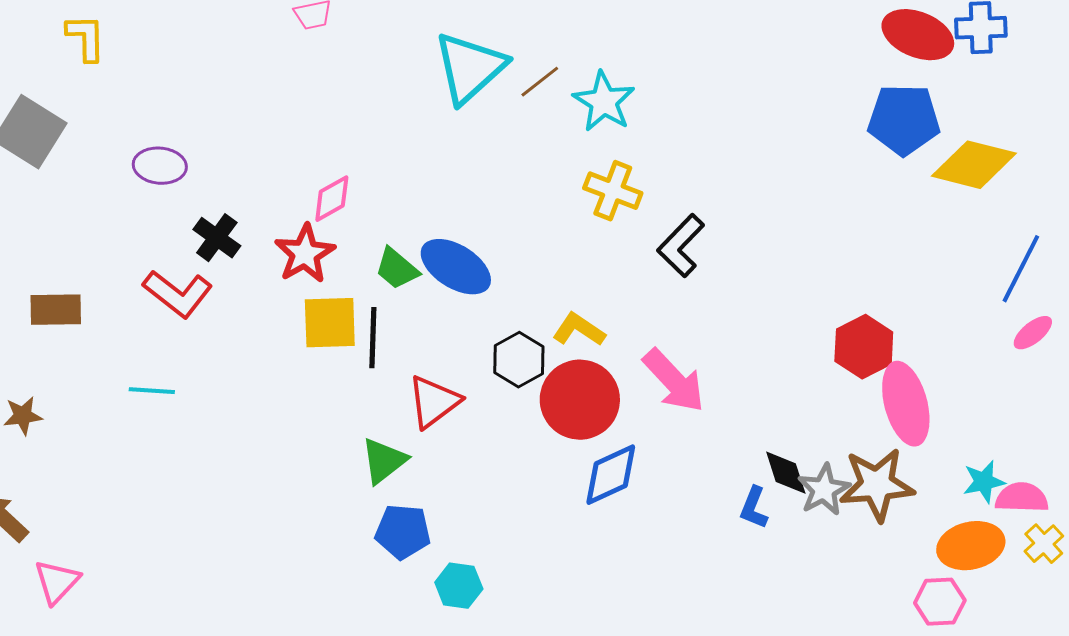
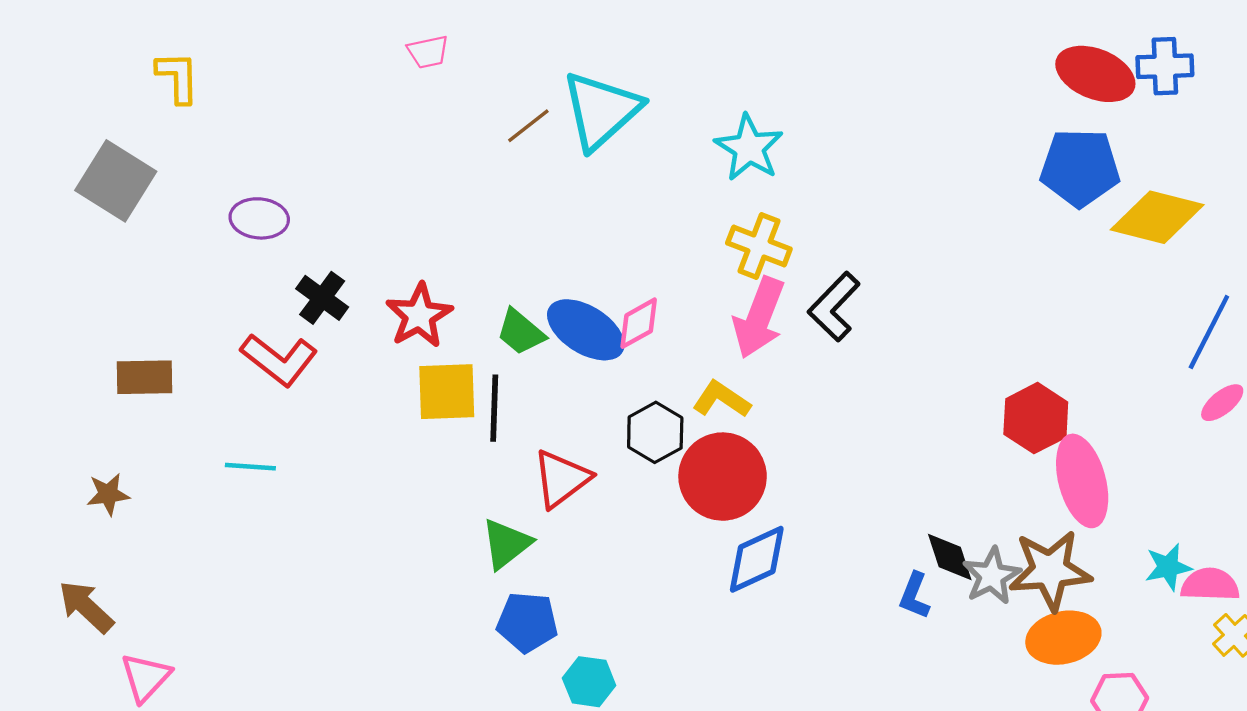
brown line: (540, 82) -> (528, 126), moved
pink diamond: (332, 199) -> (639, 323), moved
pink arrow: (674, 381) -> (759, 318), moved, turned 64
orange ellipse: (971, 546) -> (1063, 638), moved

